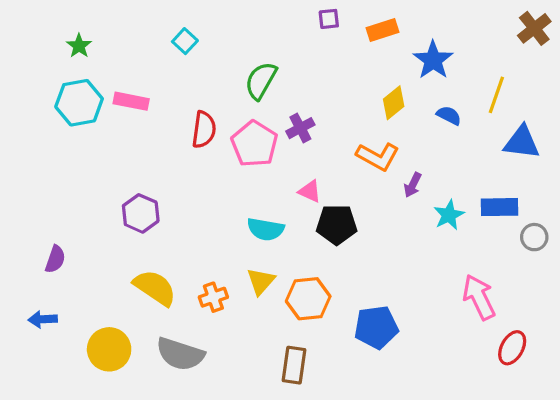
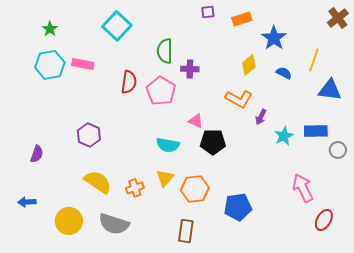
cyan square: (185, 41) -> (117, 26), size x1.8
green semicircle: (261, 81) -> (165, 51), turned -30
purple cross: (300, 128) -> (190, 69), moved, turned 30
purple semicircle: (55, 259) -> (37, 154), moved

